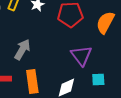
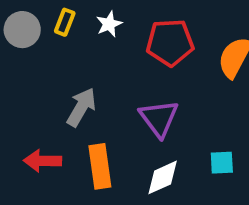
purple triangle: (81, 56) -> (159, 118), moved

